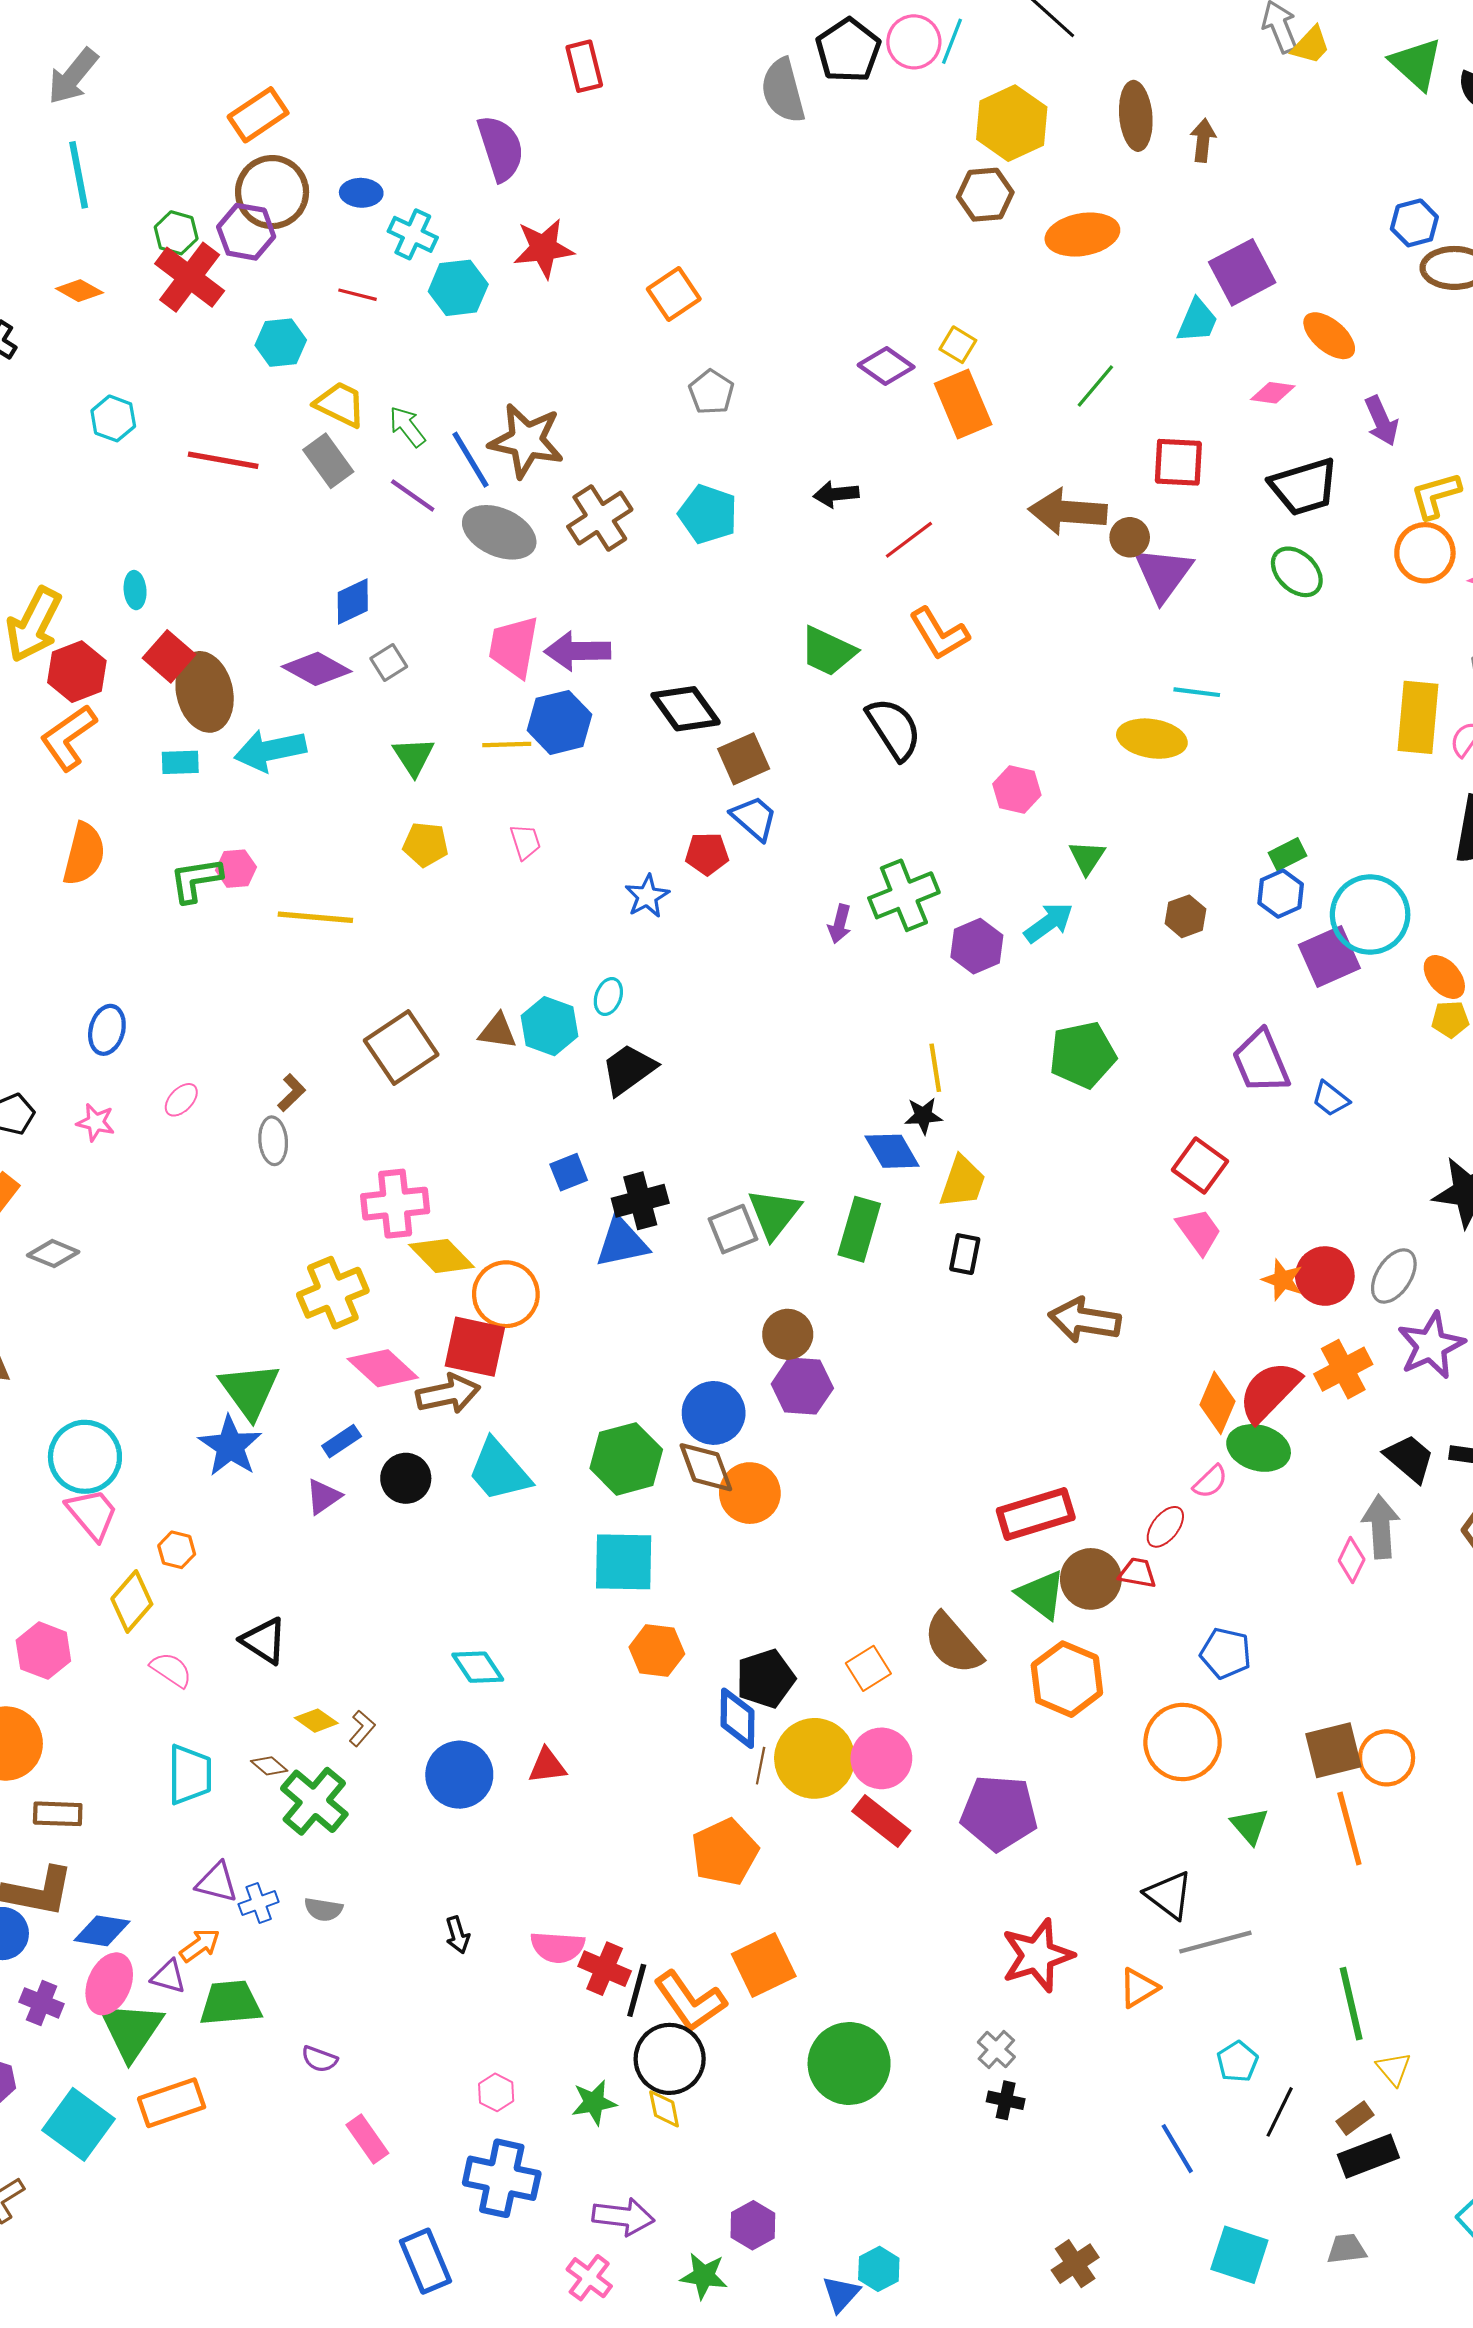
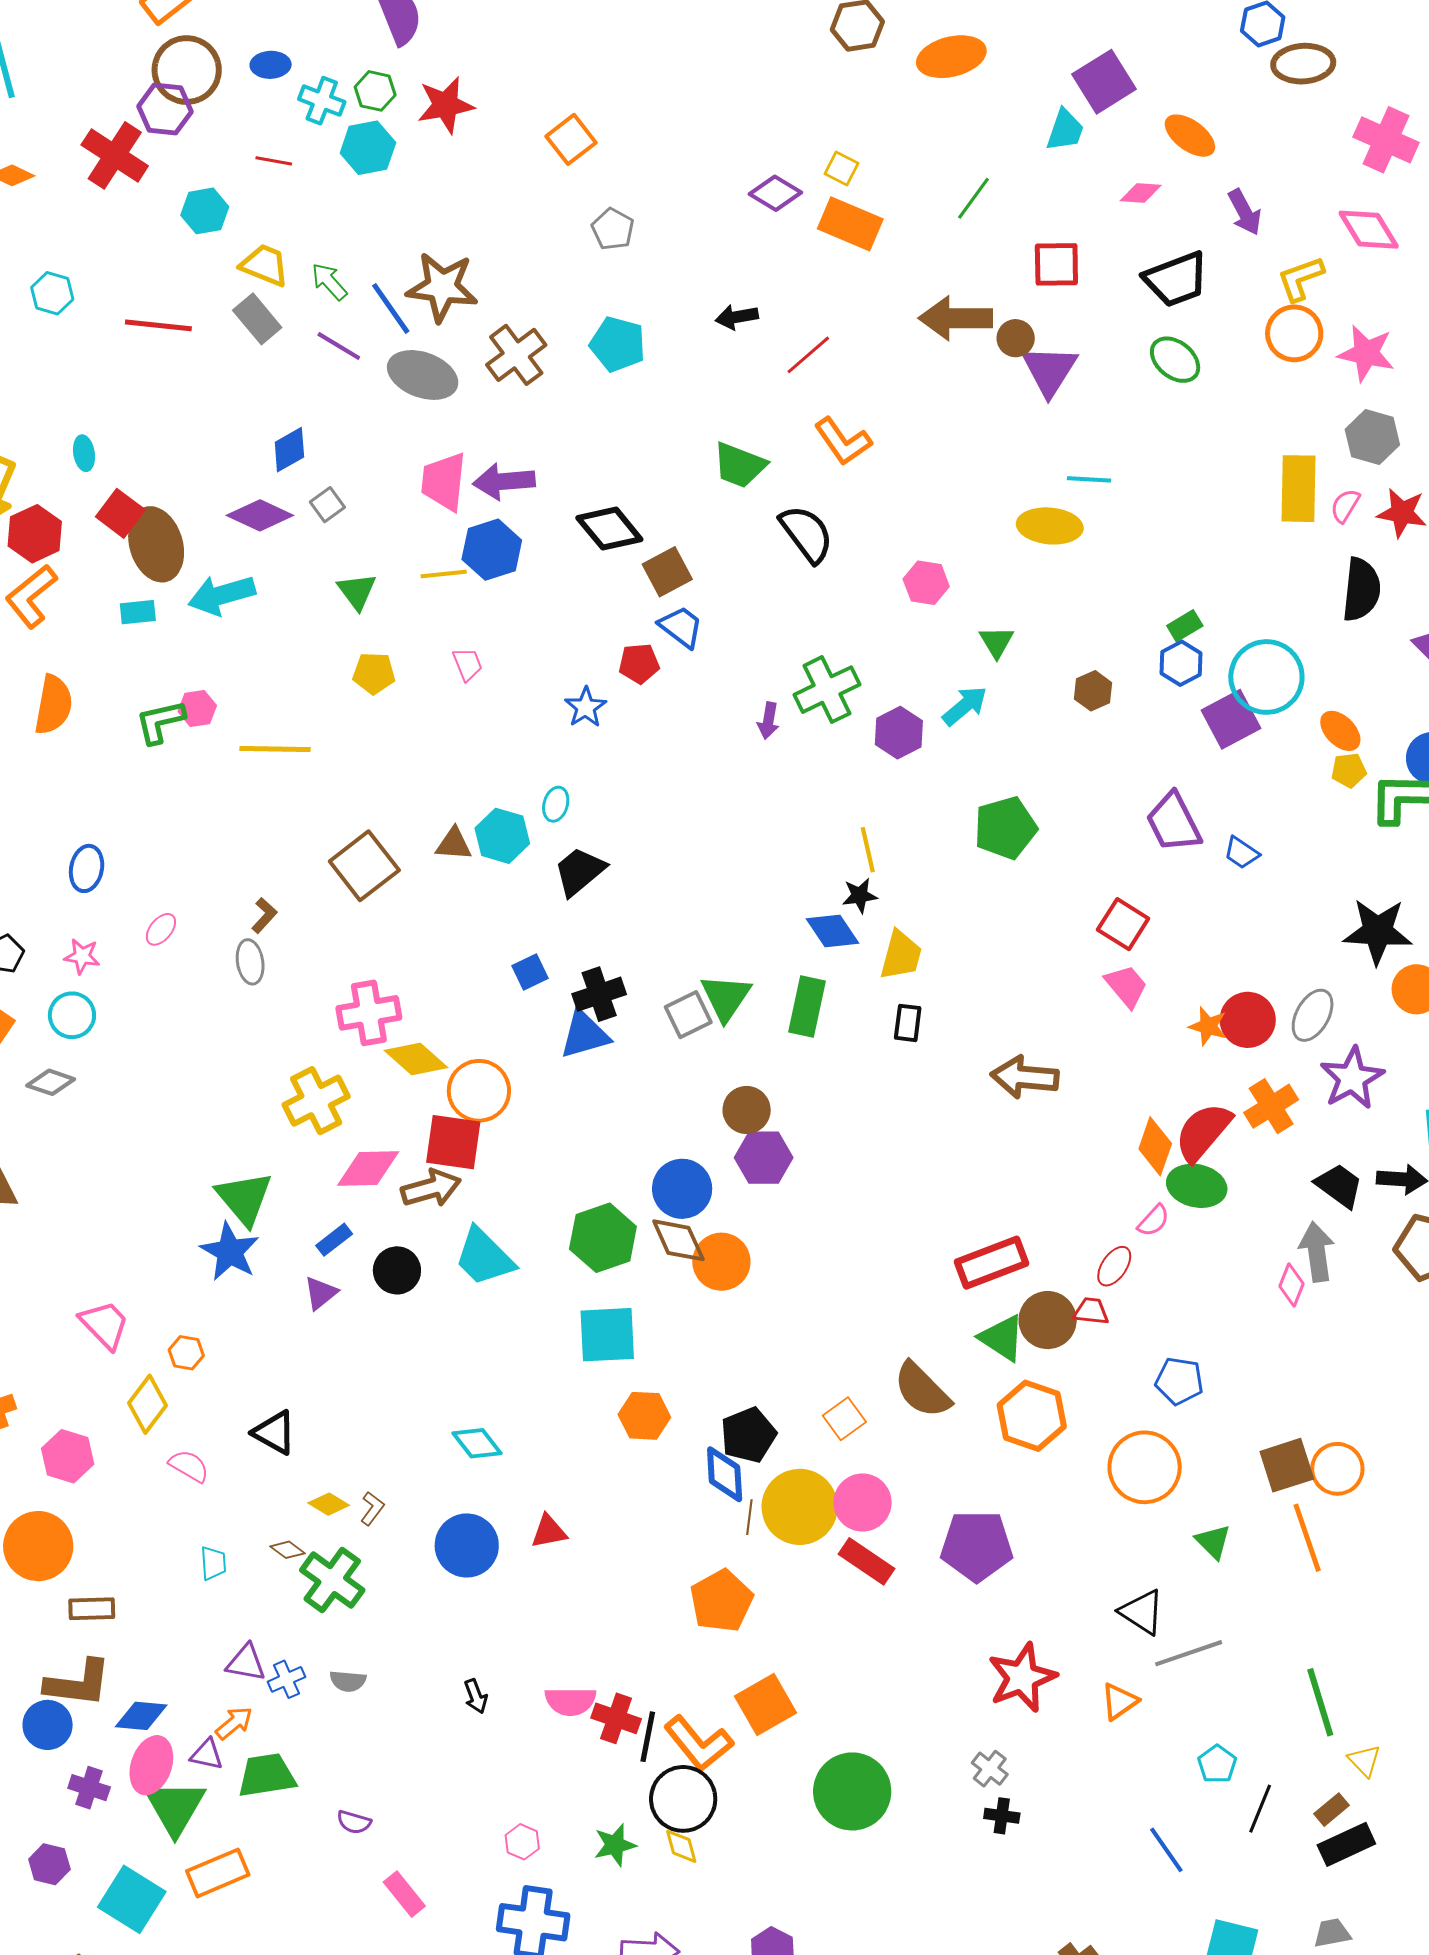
green hexagon: (176, 233) -> (375, 91), moved
orange rectangle: (963, 404) -> (850, 224), turned -40
pink diamond: (383, 1368) -> (368, 1169), turned -40
cyan circle: (85, 1457) -> (72, 1015), moved, size x0.7
cyan trapezoid: (190, 1775) -> (213, 1563), size x0.6

